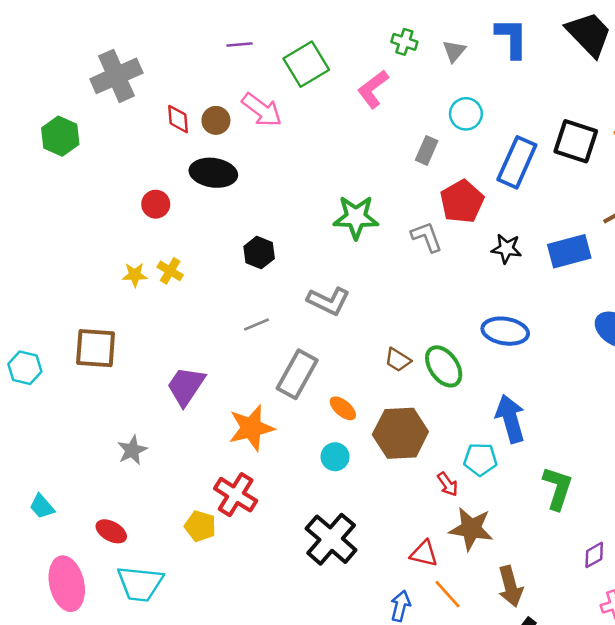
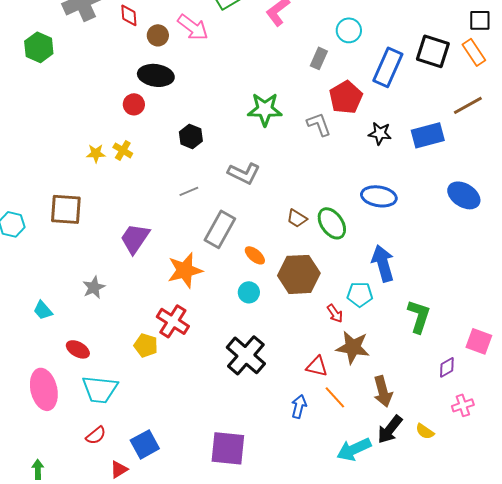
red diamond: (178, 119) -> (129, 15), moved
red circle: (156, 204) -> (134, 104), moved
cyan trapezoid: (42, 506) -> (43, 310), moved

